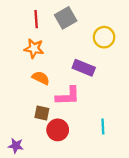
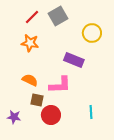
red line: (36, 19) -> (32, 17), turned 49
orange semicircle: (41, 78) -> (30, 80), moved
purple star: (16, 146) -> (14, 117), moved

